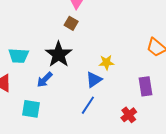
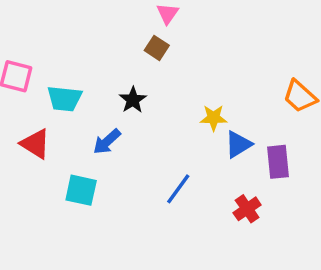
black star: (59, 54) -> (133, 100), size x0.6
blue triangle: (94, 80) -> (238, 144), moved

